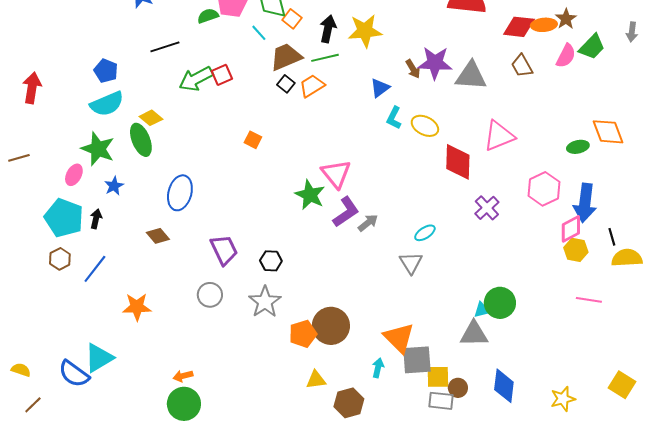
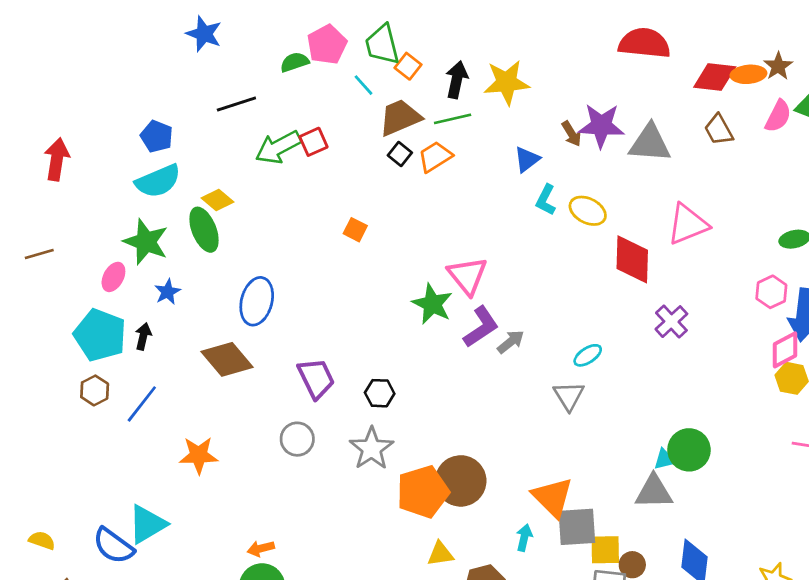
pink hexagon: (544, 189) -> (771, 292), moved, size x0.7
brown diamond: (158, 236) -> (227, 359), size x1.6
orange pentagon: (303, 334) -> (423, 492), size x1.4

